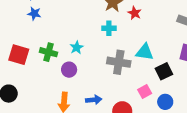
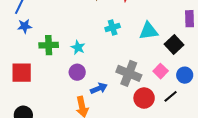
cyan cross: (109, 28) -> (113, 28), moved
green cross: (49, 52) -> (49, 45), moved
gray cross: (119, 62) -> (129, 73), moved, turned 30
blue arrow: (94, 100) -> (99, 88), moved

